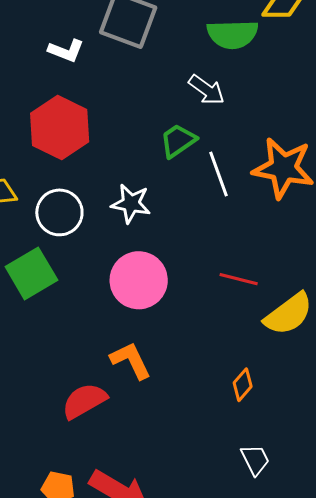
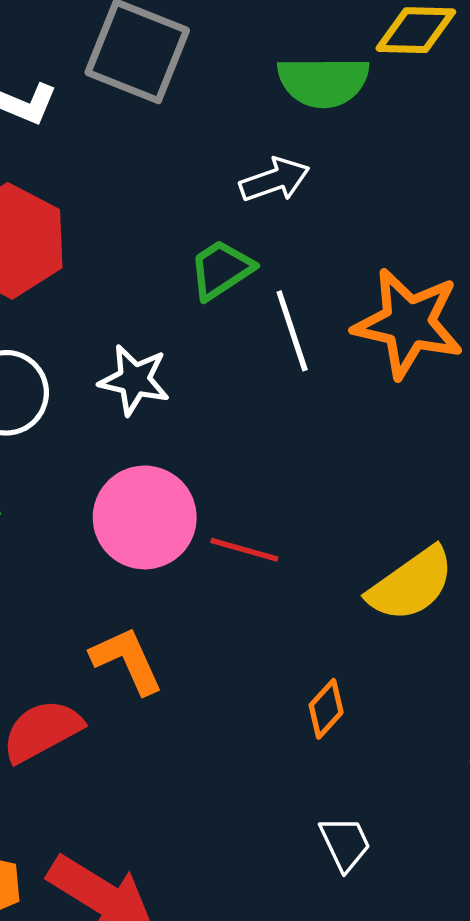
white arrow: (207, 90) -> (275, 180), turned -57
red line: (239, 279) -> (244, 550), moved

